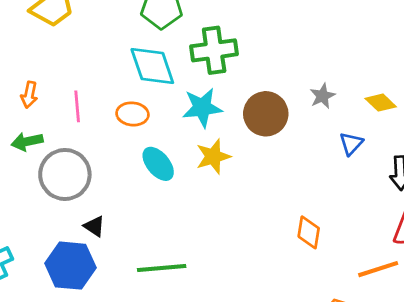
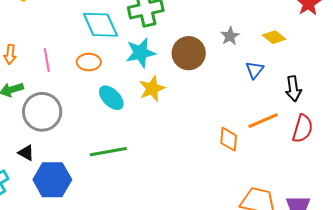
black triangle: (94, 226) -> (26, 153), moved
green line: (162, 268) -> (108, 152), moved
orange line: (378, 269) -> (263, 121), moved

